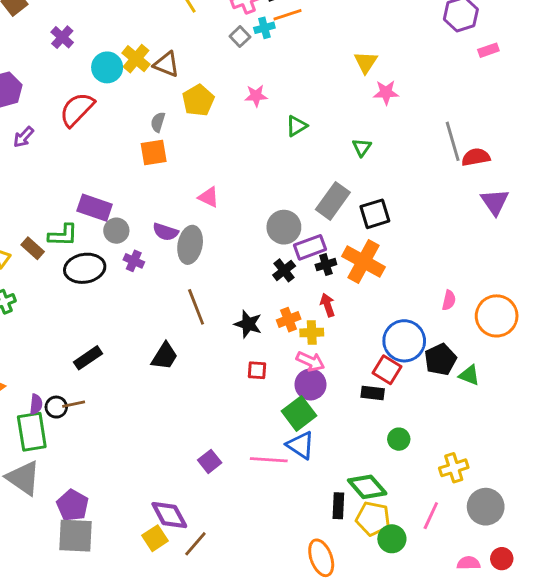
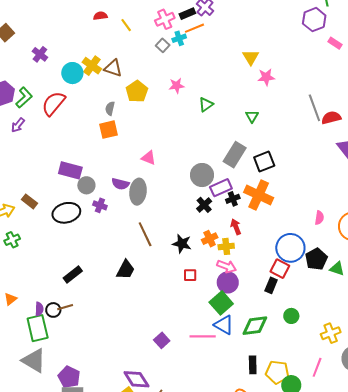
pink rectangle: (488, 50) -> (335, 43), turned 56
green L-shape: (63, 235) -> (24, 98), moved, turned -40
black rectangle: (373, 393) -> (271, 285), turned -70
green diamond: (367, 487) -> (255, 326), moved, turned -52

